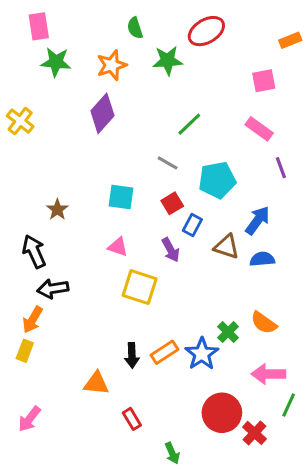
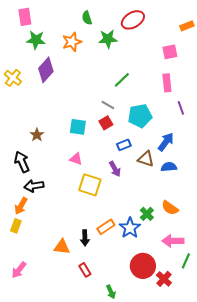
purple diamond: (102, 113) -> (46, 70), moved
pink rectangle: (259, 129) -> (167, 83), turned 48
red square: (172, 203) -> (106, 123), moved
blue rectangle: (192, 225) -> (124, 145), turned 40
purple arrow: (171, 250) -> (115, 169), moved
black arrow: (132, 355) -> (85, 238), moved

